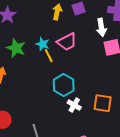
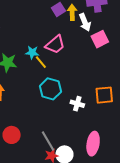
yellow arrow: (57, 12) -> (72, 12), moved
cyan hexagon: (64, 85) -> (50, 89), moved

